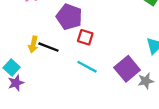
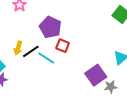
black line: (49, 47) -> (31, 51), turned -60
cyan line: (87, 67) -> (46, 58), moved

